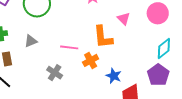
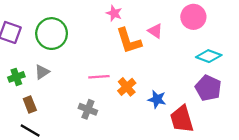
orange L-shape: (103, 37) -> (129, 41), moved
gray triangle: (31, 41) -> (42, 72), moved
cyan diamond: (164, 48) -> (209, 56), turned 70

